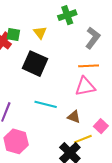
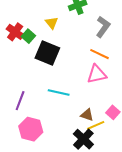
green square: (13, 35) -> (28, 36), moved, turned 32
orange line: (89, 66) -> (100, 54), turned 30
brown triangle: (74, 117) -> (87, 115), moved

